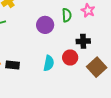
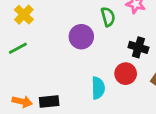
black cross: (83, 41) -> (138, 47), turned 32

